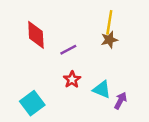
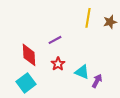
red diamond: (36, 35) -> (29, 55), moved
brown star: (109, 40) -> (110, 22), moved

